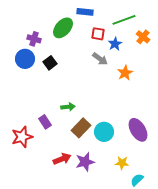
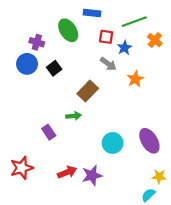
green ellipse: (63, 28) -> (68, 30), turned -75
brown rectangle: (81, 128) -> (88, 91), moved
red star: (22, 137) -> (22, 168), moved
yellow star: (122, 163) -> (159, 177), moved

